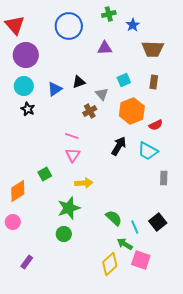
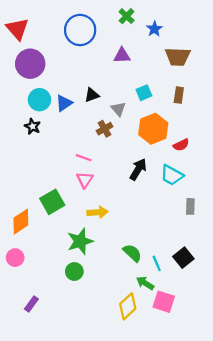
green cross: (109, 14) -> (127, 16), turned -32
cyan circle: (24, 86) -> (39, 100), moved
green square: (45, 174) -> (52, 202), size x1.5

